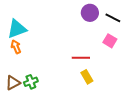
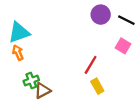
red line: (81, 58) -> (91, 65), turned -60
green cross: (31, 82) -> (31, 81), moved
brown triangle: (13, 83) -> (42, 91), moved

